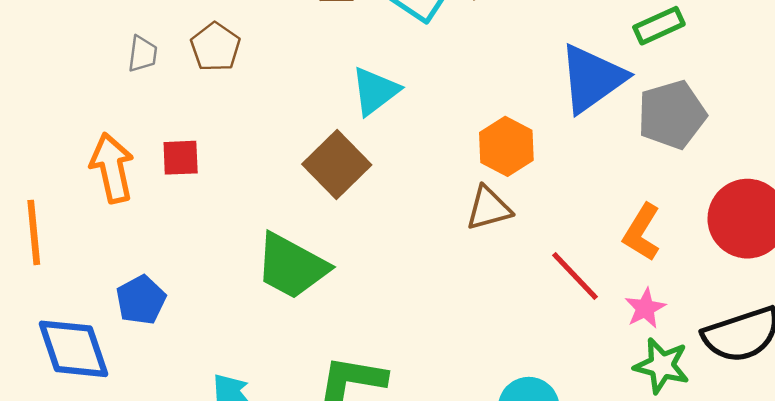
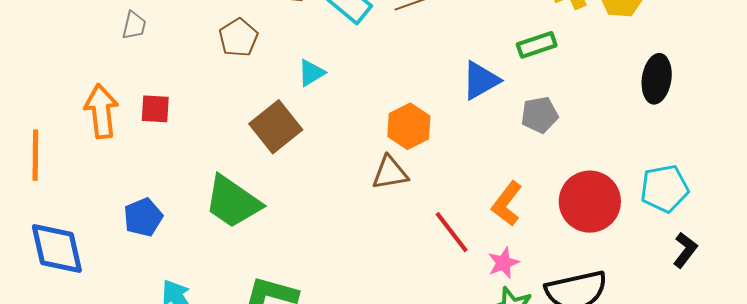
brown pentagon: (215, 47) -> (238, 38), moved
blue triangle: (592, 78) -> (481, 80), size x0.7
cyan triangle: (375, 91) -> (311, 73), size x0.7
gray pentagon: (672, 115) -> (540, 115), size x0.7
blue pentagon: (141, 300) -> (143, 217), moved

